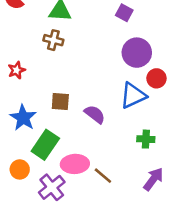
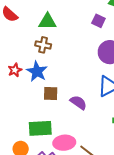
blue star: (23, 118) -> (37, 71), moved
green rectangle: (45, 145) -> (40, 128), turned 55

